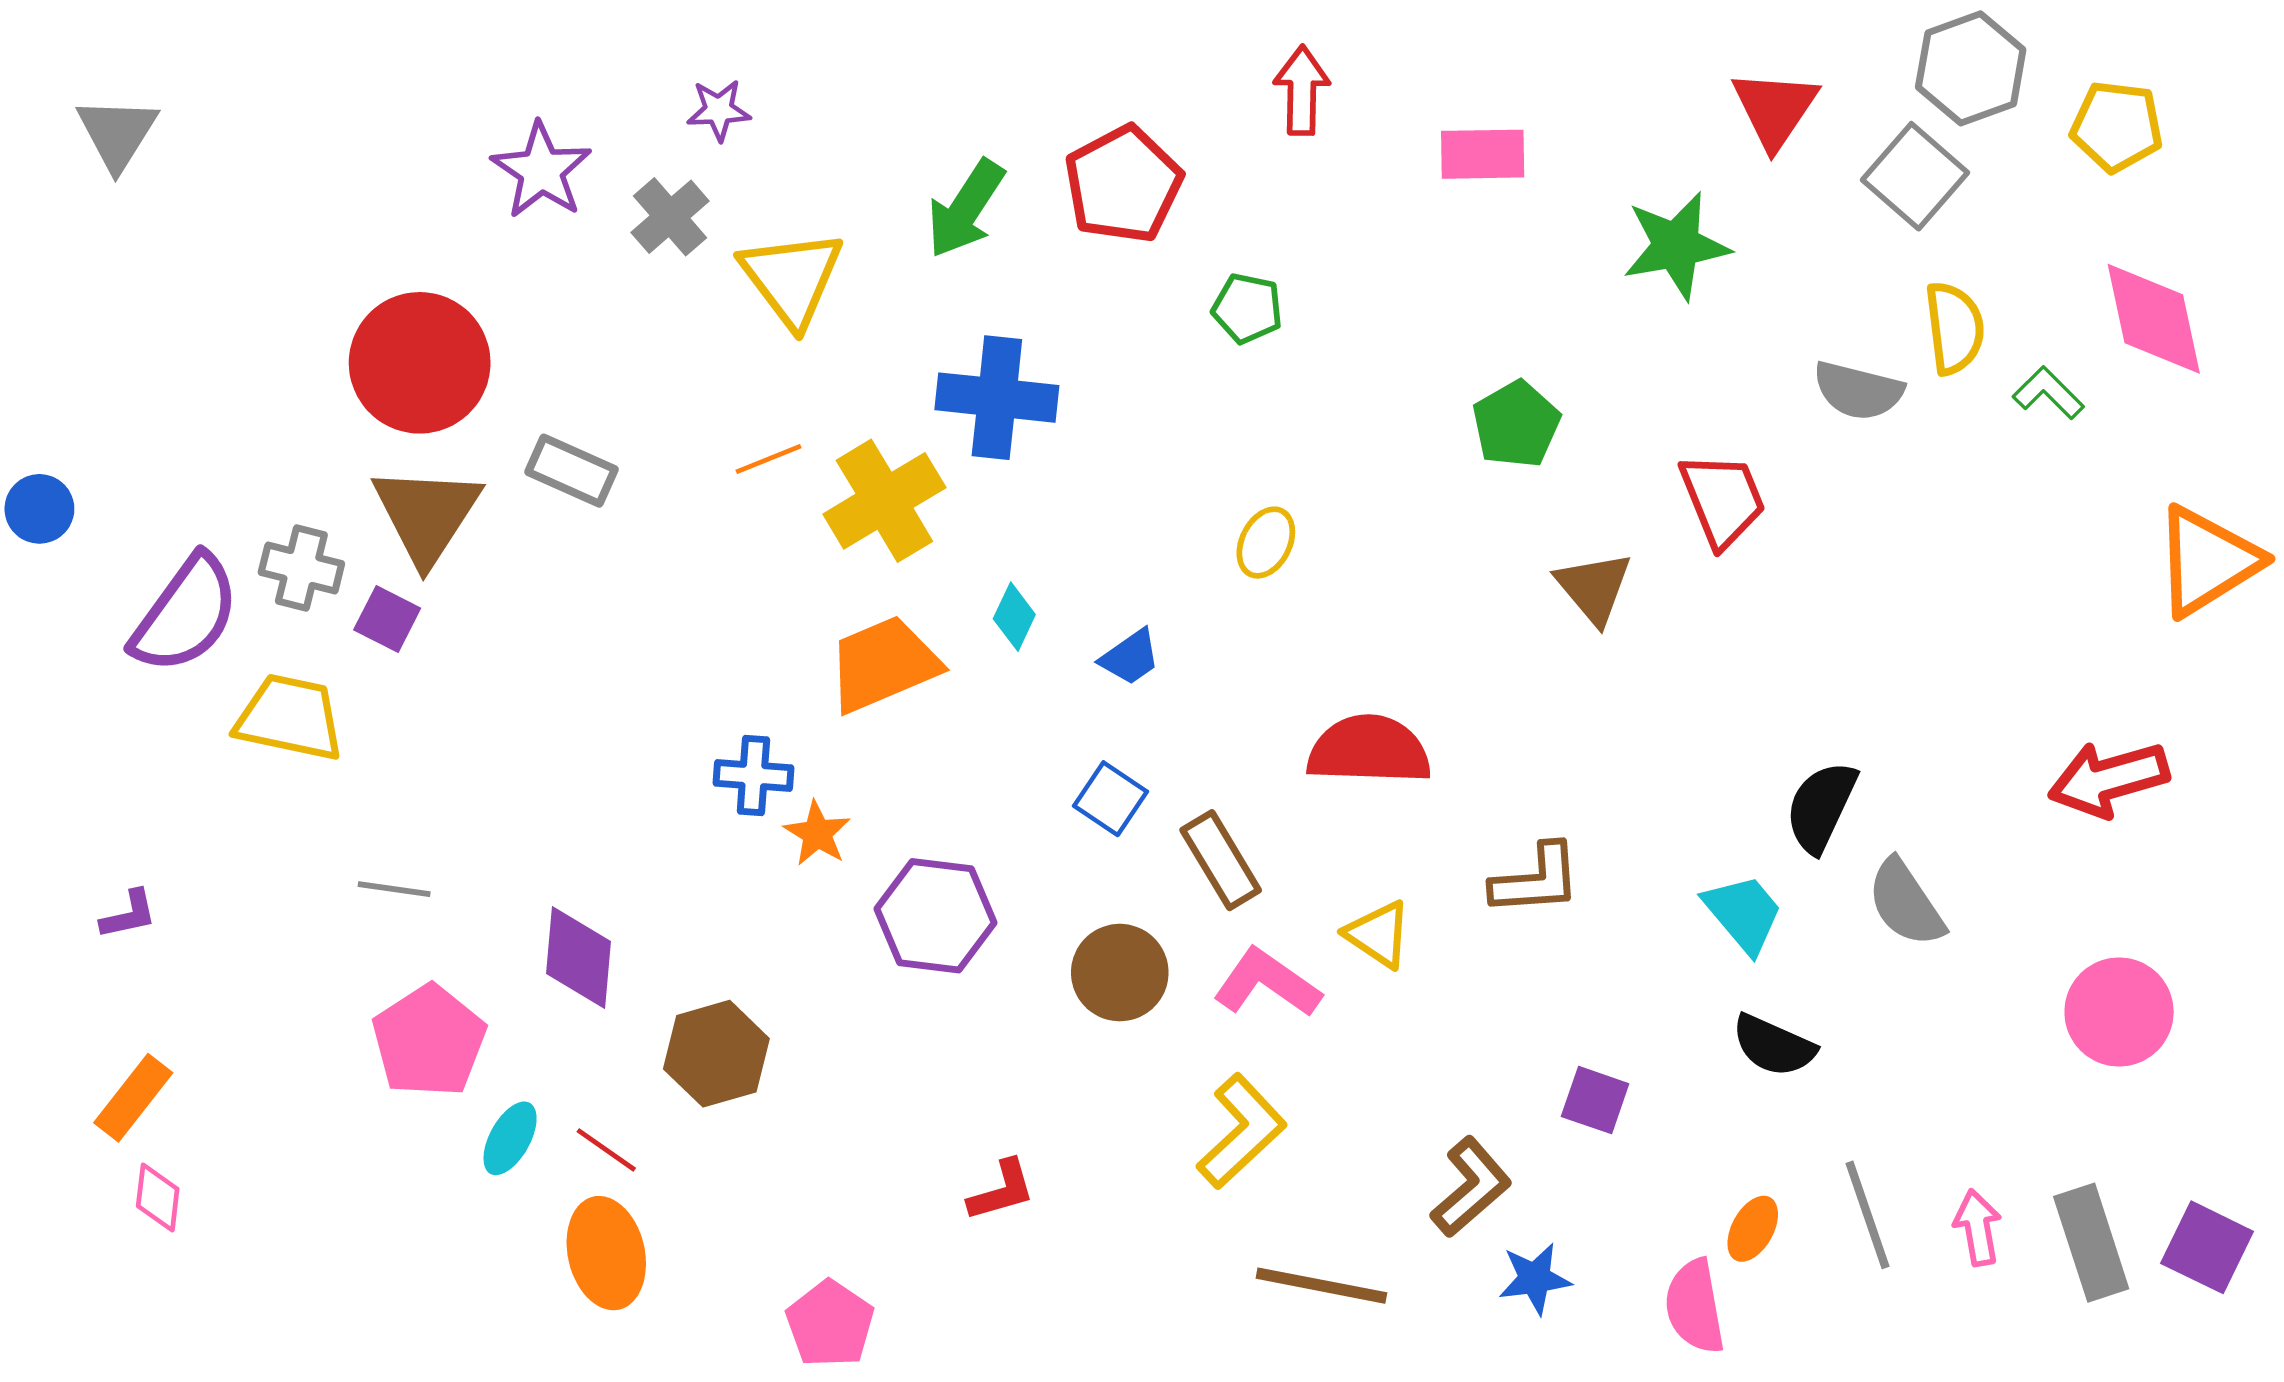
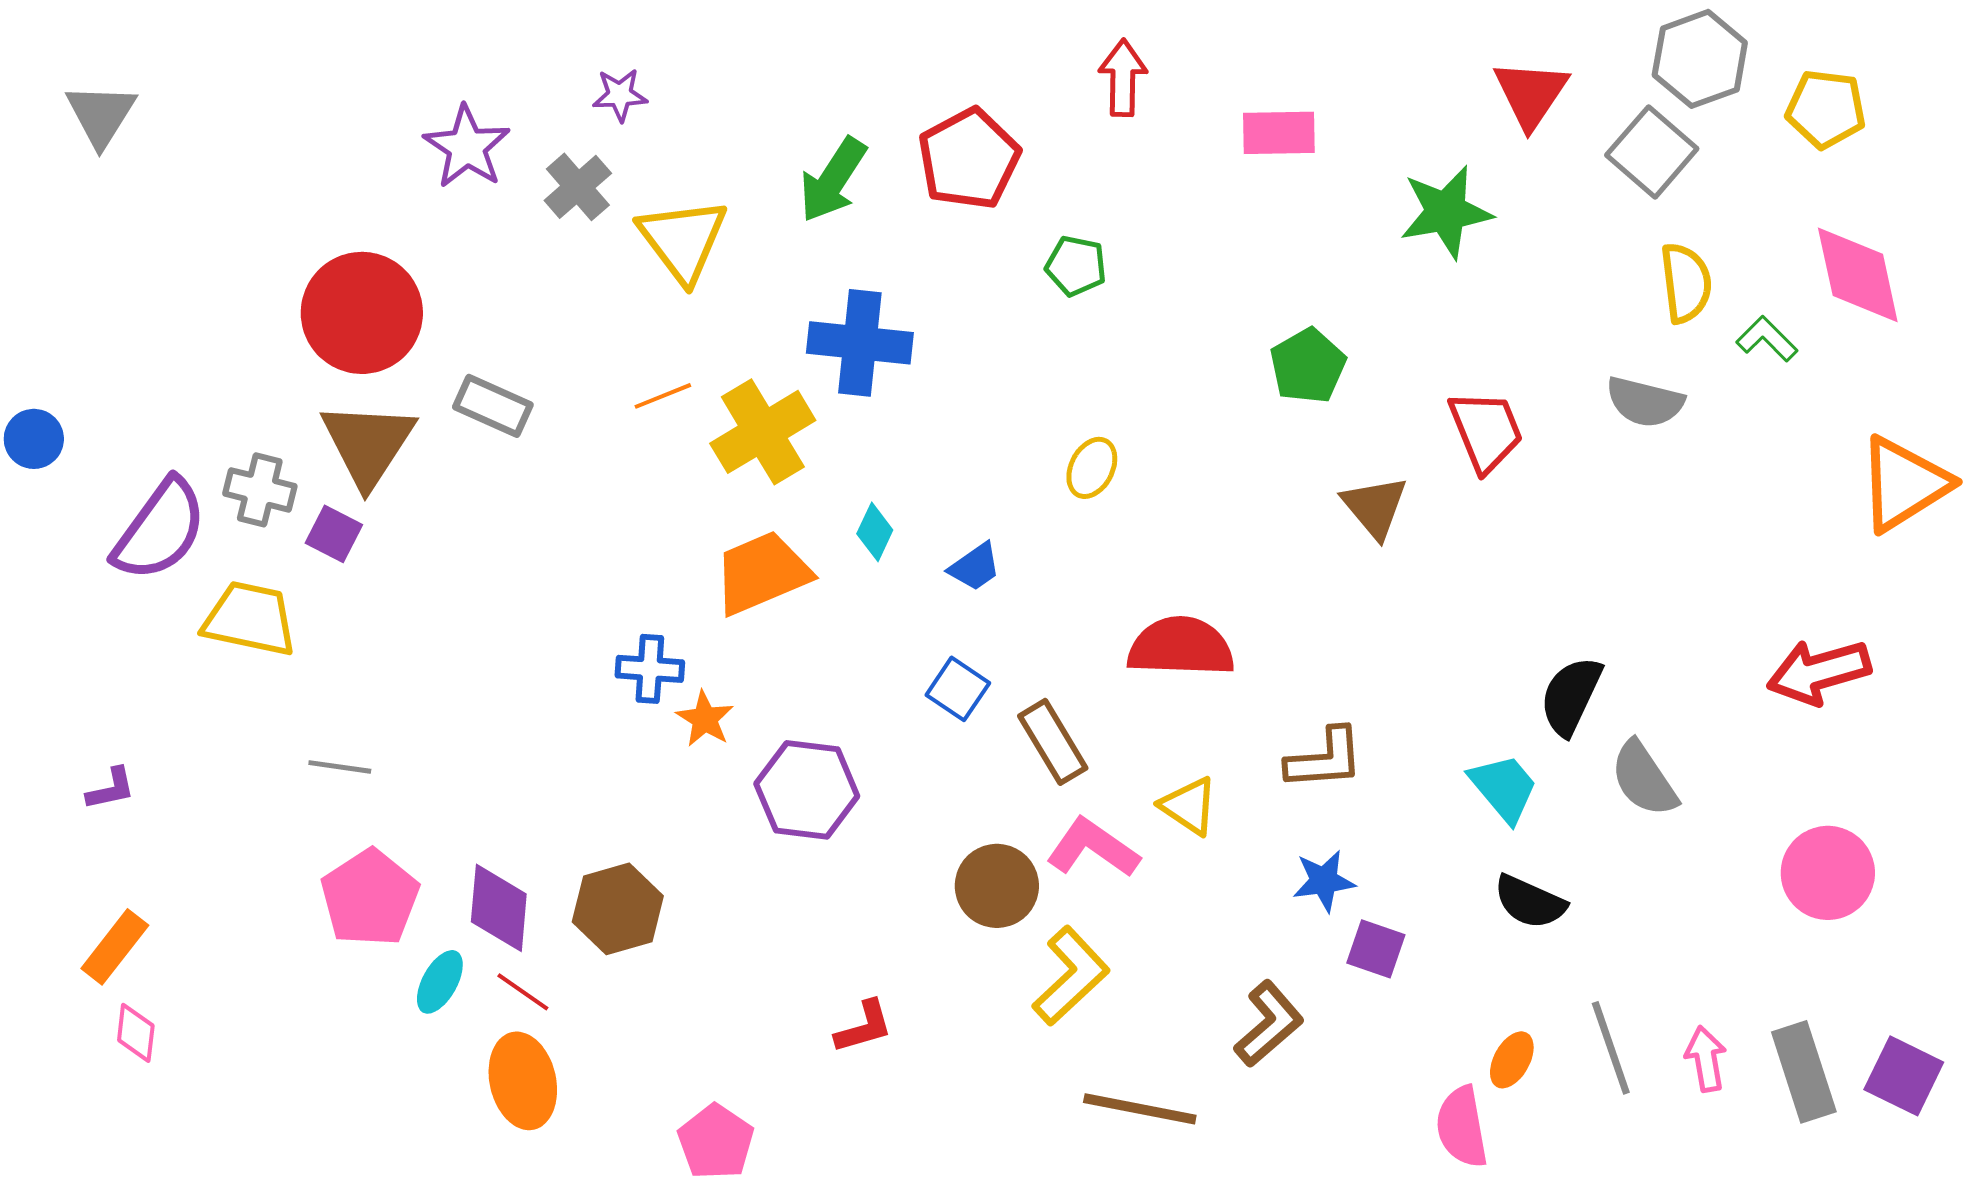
gray semicircle: (1858, 391) -> (1645, 402), moved
purple diamond: (578, 958) -> (499, 908), moved
brown circle: (1120, 973) -> (997, 886), moved
blue star: (1535, 1279) -> (1324, 881), moved

